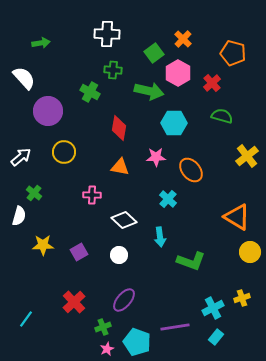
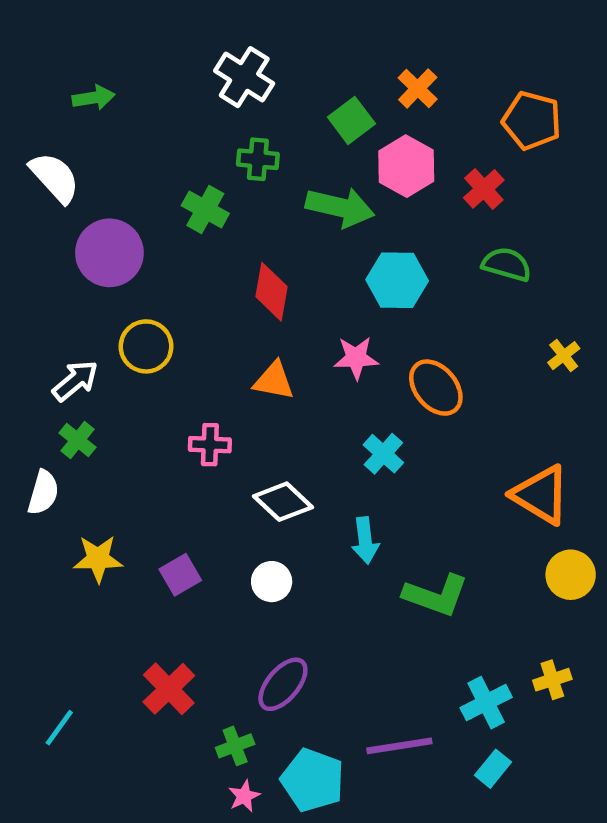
white cross: (107, 34) -> (244, 77), turned 30
yellow cross: (247, 156) -> (564, 356), size x0.6
white arrow: (21, 157) -> (75, 381), moved

